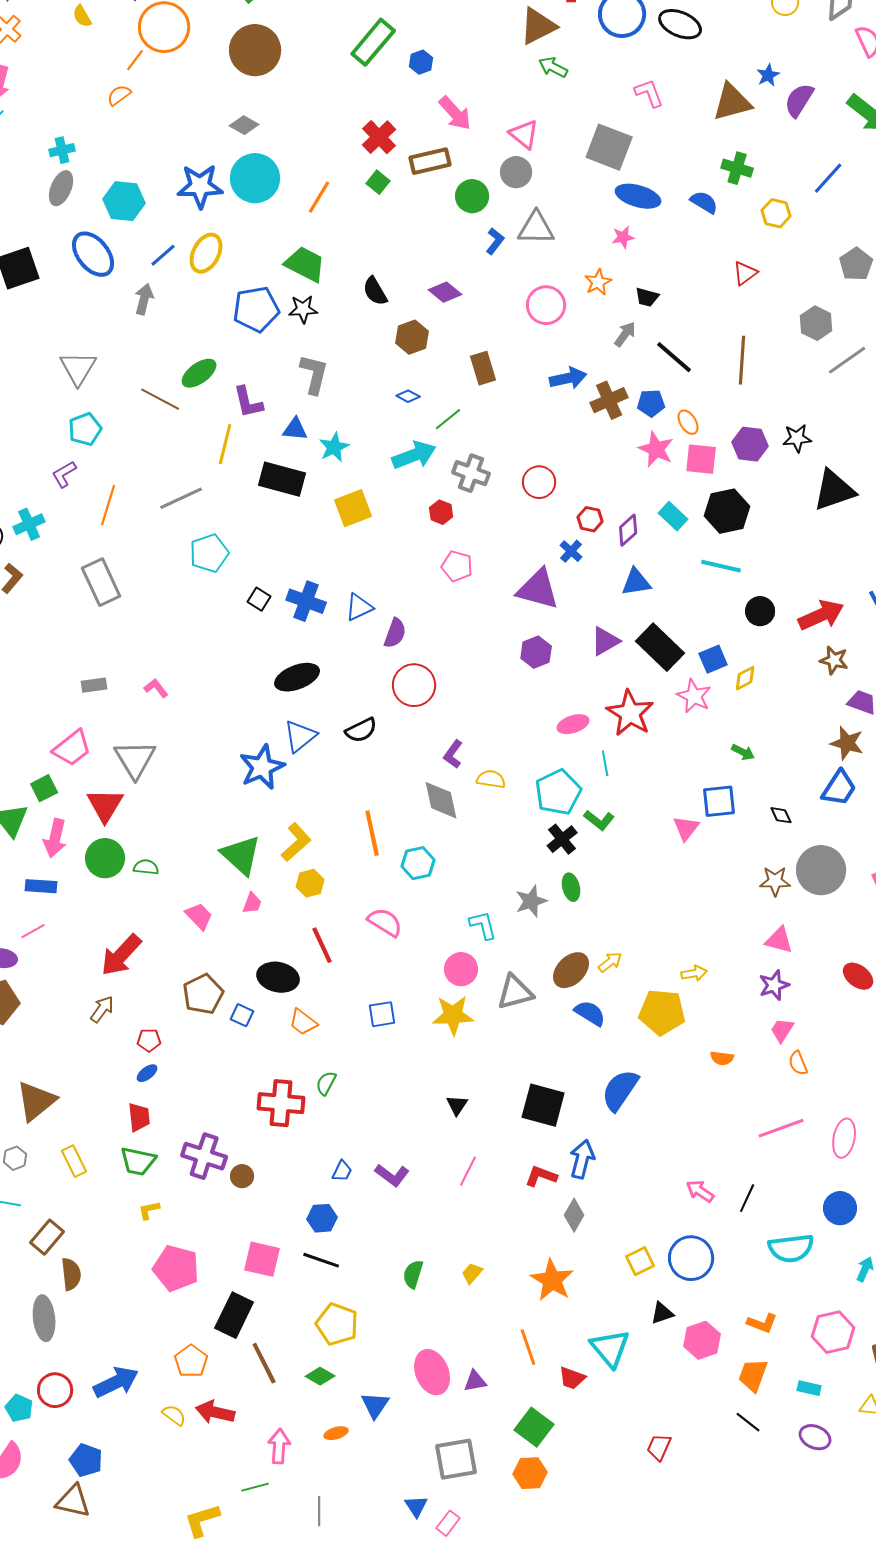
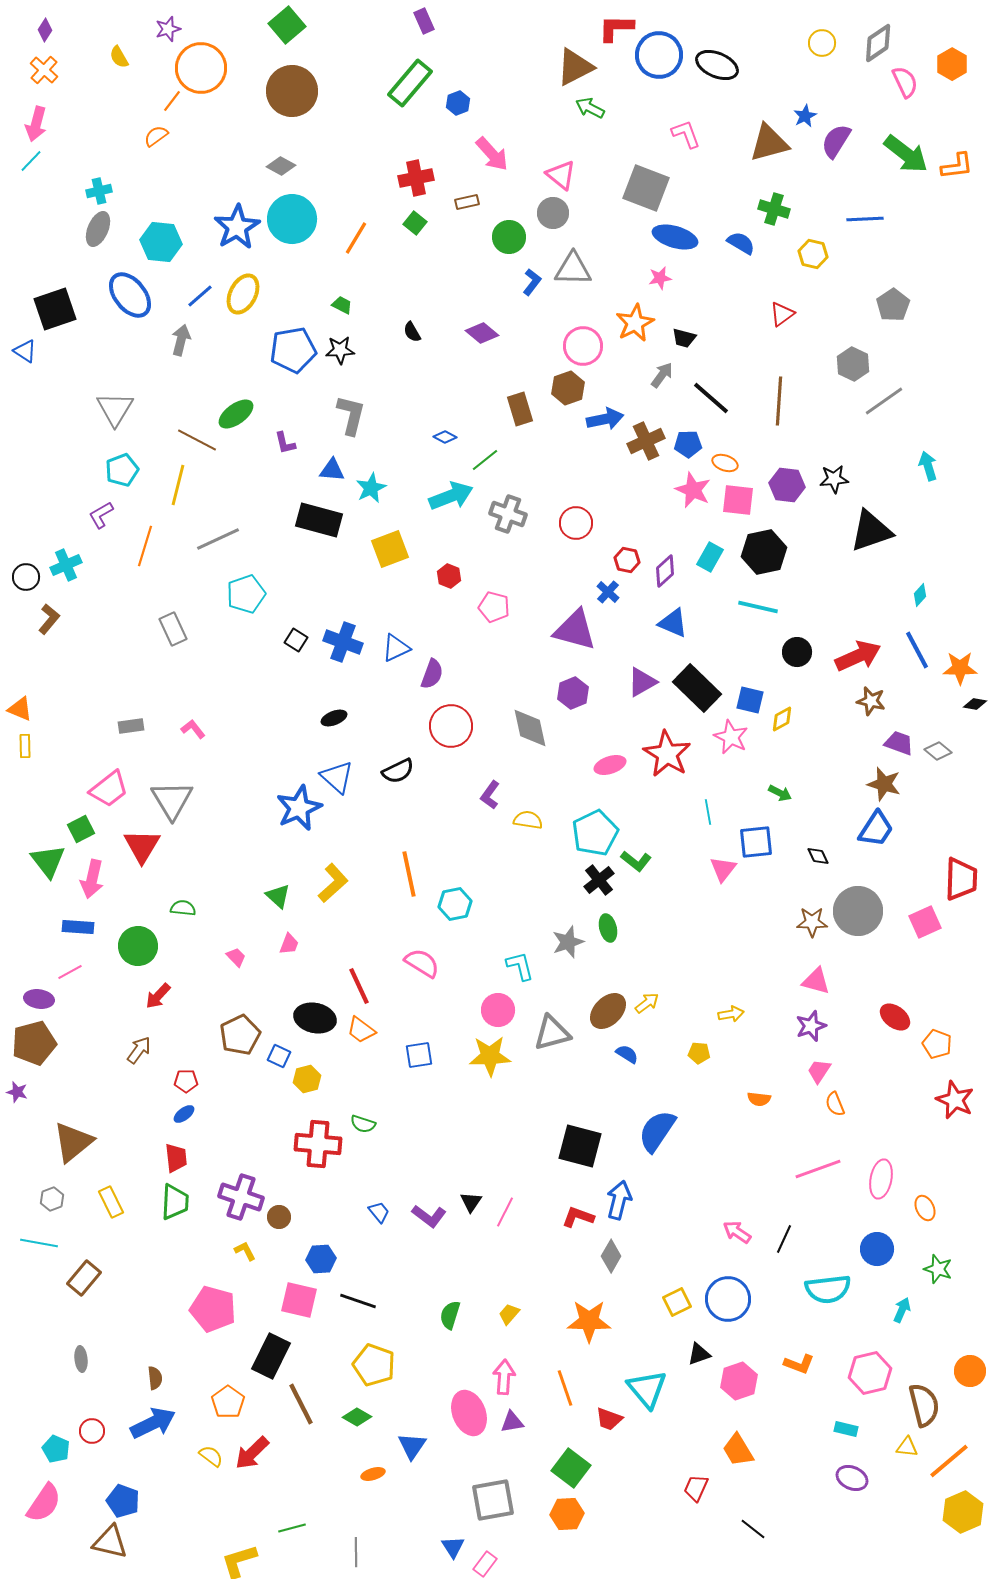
red cross: (379, 137) -> (416, 178), turned 32
brown rectangle: (430, 161) -> (467, 202), size x0.6
blue line: (828, 178) -> (865, 219), turned 45
blue star: (200, 186) -> (237, 227), turned -30
green trapezoid: (305, 264) -> (342, 305), size x0.5
orange star: (598, 282) -> (635, 323), size x1.4
black semicircle: (375, 291) -> (412, 332), size x0.7
brown hexagon: (412, 337) -> (568, 388), moved
purple L-shape: (248, 402) -> (285, 443), size x0.7
orange ellipse: (688, 422) -> (725, 463), turned -40
yellow line: (225, 444) -> (178, 485), moved
red hexagon: (441, 512) -> (449, 576), moved
cyan rectangle: (673, 516) -> (710, 557), turned 76
gray rectangle: (101, 582) -> (173, 629), moved, size x0.7
blue triangle: (636, 582) -> (673, 623), turned 32
blue square: (713, 659) -> (750, 700), turned 36
black ellipse: (297, 677) -> (334, 718), size x0.6
blue triangle: (300, 736) -> (337, 777), turned -39
cyan line: (605, 763) -> (708, 812), moved
gray diamond: (441, 800) -> (530, 728), moved
green triangle: (241, 855) -> (278, 896), size x0.6
green circle: (105, 858) -> (138, 946), moved
yellow hexagon: (310, 883) -> (307, 1079), moved
pink trapezoid: (199, 916) -> (236, 957), size x0.7
red arrow: (121, 955) -> (158, 996), size x0.6
yellow pentagon: (662, 1012) -> (699, 1053), size x0.5
blue semicircle: (590, 1013) -> (627, 1054), size x0.7
orange trapezoid: (303, 1022) -> (361, 1030), moved
green semicircle: (326, 1083) -> (363, 1124), turned -100
black triangle: (457, 1105) -> (471, 1202), moved
green trapezoid: (138, 1161) -> (175, 1202), turned -99
blue trapezoid: (342, 1171) -> (379, 1212), turned -65
yellow L-shape: (149, 1210) -> (245, 1251), moved, turned 75
blue hexagon: (322, 1218) -> (321, 1259), moved
brown semicircle: (71, 1274) -> (155, 1378), moved, size x0.7
orange star: (552, 1280) -> (589, 1321), turned -30
gray ellipse: (44, 1318) -> (81, 1359), size x0.6
orange trapezoid: (753, 1375) -> (738, 1450), moved, turned -51
red circle: (55, 1390) -> (92, 1431), size x0.7
red arrow: (215, 1412) -> (252, 1453), turned -57
black line: (748, 1422) -> (753, 1529), moved
pink arrow: (279, 1446) -> (504, 1377), moved

